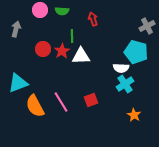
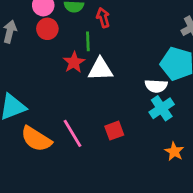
red arrow: (93, 19) -> (103, 18), moved
red circle: (43, 49) -> (47, 29), moved
orange semicircle: (35, 106) -> (36, 139), turned -30

